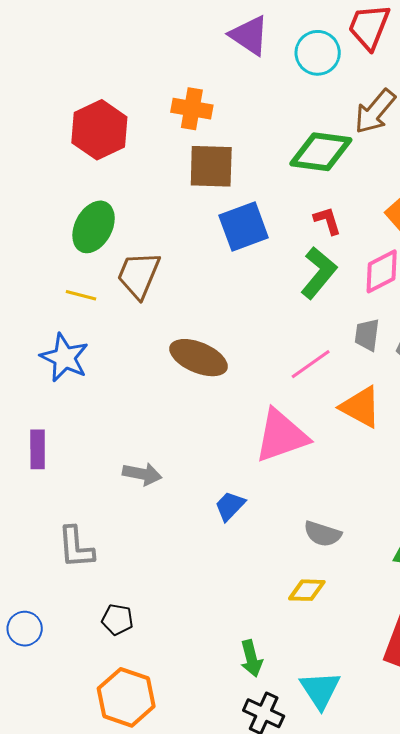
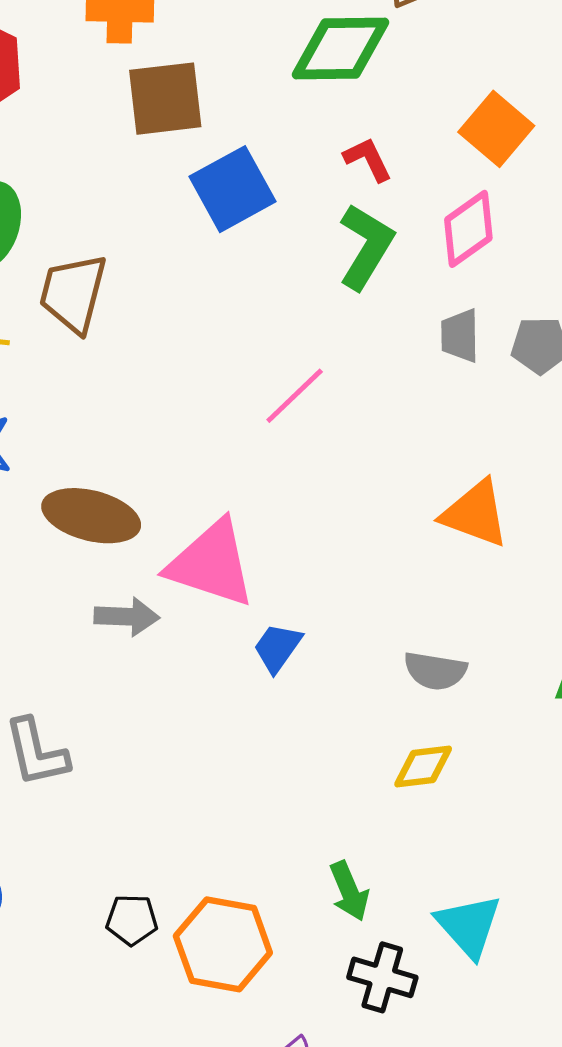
brown ellipse: (199, 358) -> (91, 516), moved
pink line: (311, 364) -> (295, 396), moved
orange triangle: (361, 407) -> (475, 514), moved
pink triangle: (281, 436) -> (211, 564), moved, turned 46
black pentagon: (117, 619) -> (132, 920), moved
orange hexagon: (126, 697) -> (223, 944), moved

